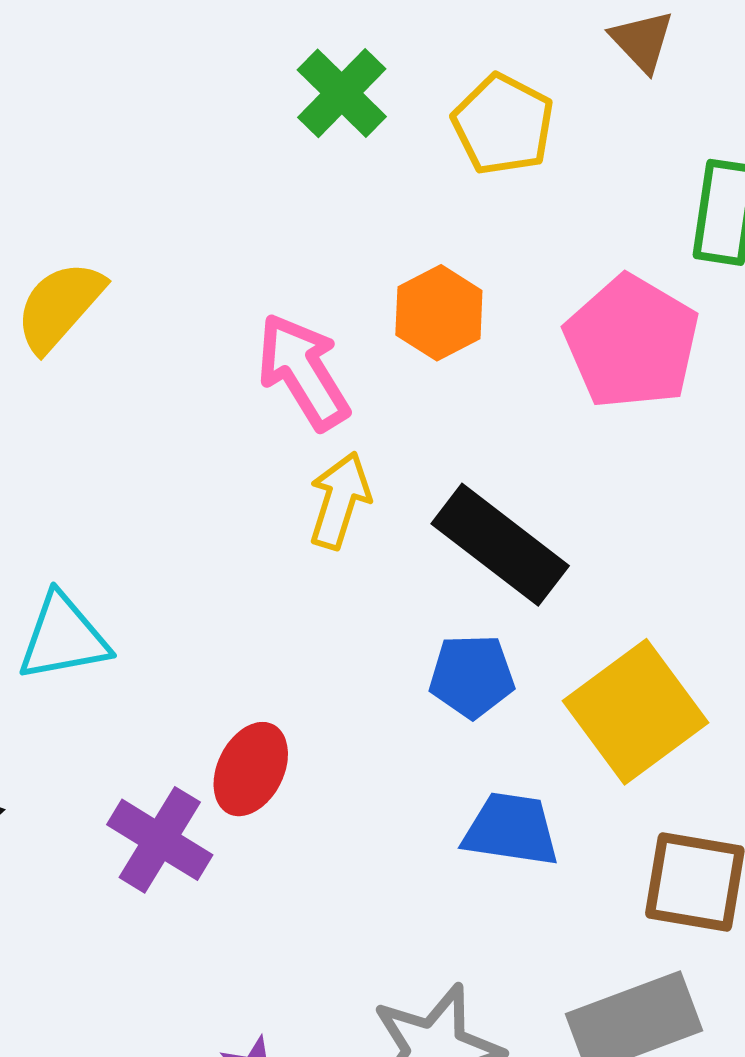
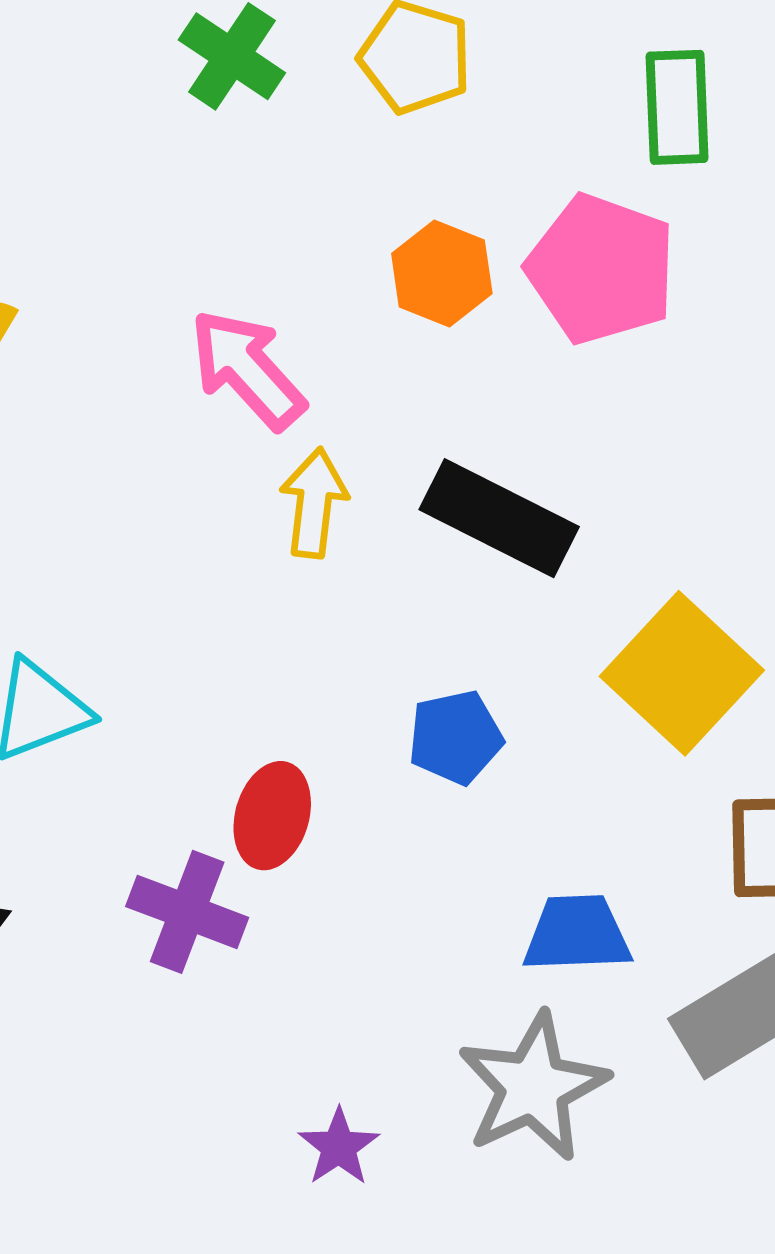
orange hexagon: (439, 313) -> (442, 273), moved
blue pentagon: (472, 676) -> (455, 737), moved
blue trapezoid: (511, 830) -> (577, 934), moved

